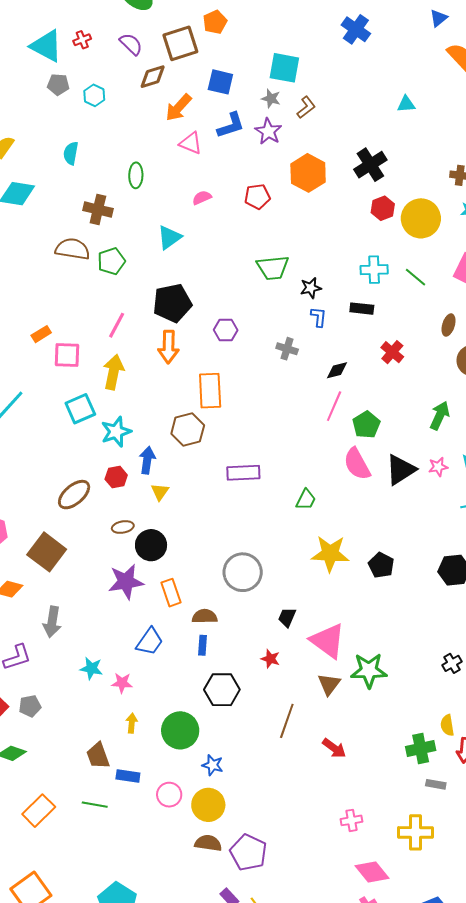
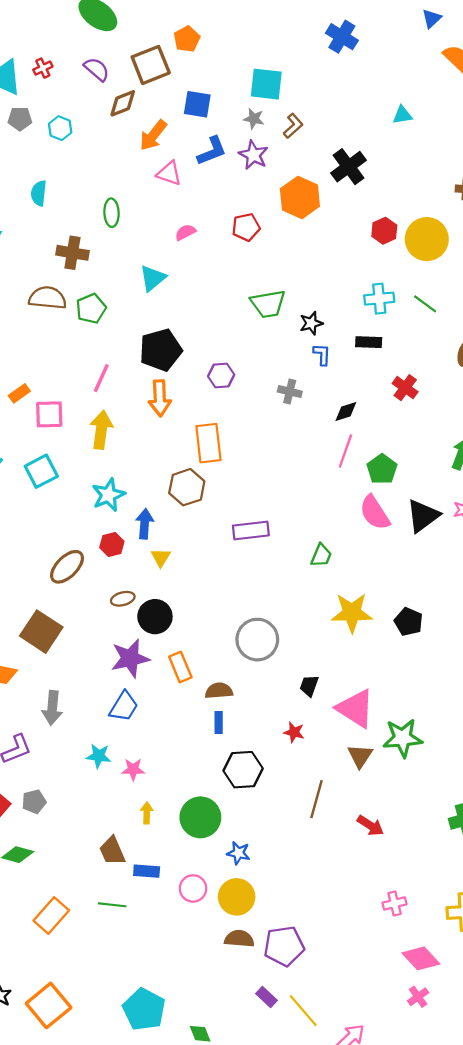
black cross: (370, 165) -> (349, 167), moved
cyan square: (80, 409) -> (41, 471), moved
blue trapezoid: (150, 642) -> (124, 706), moved
purple pentagon: (248, 852) -> (284, 946), turned -30

